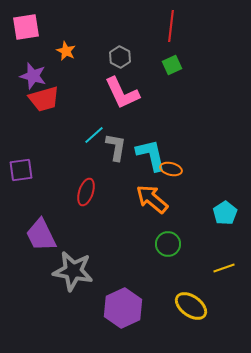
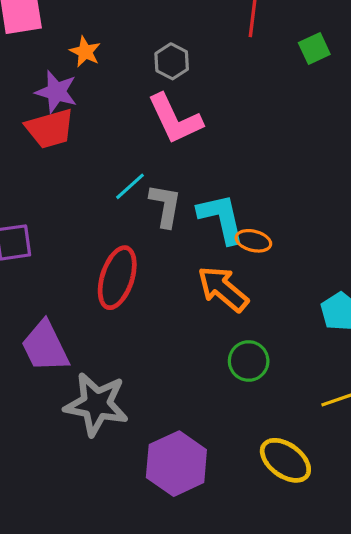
green square: (172, 65) -> (314, 49), moved
purple star: (33, 76) -> (56, 92), moved
red ellipse: (86, 192) -> (117, 278), size x1.4

